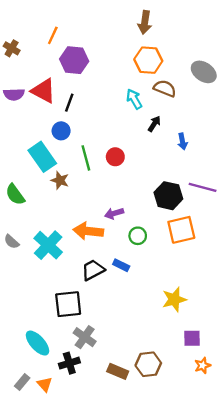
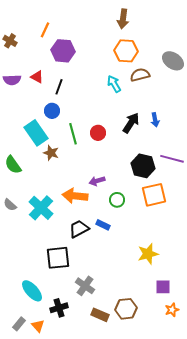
brown semicircle: (165, 88) -> (140, 75), turned -36
red triangle: (43, 91) -> (37, 77), size x0.6
black arrow: (154, 124) -> (131, 123), moved, size x1.5
gray cross: (85, 337) -> (85, 286), moved

